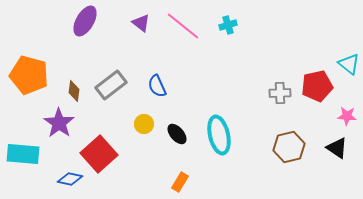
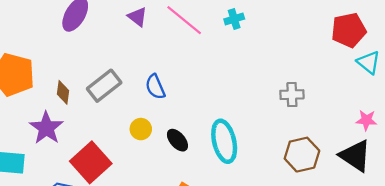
red pentagon: (317, 86) -> (349, 30), moved
black triangle: (337, 148) -> (355, 156), size x1.4

